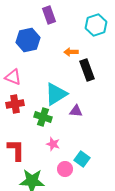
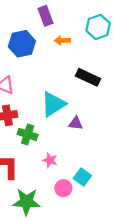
orange arrow: (71, 52) -> (62, 40), moved
black rectangle: (87, 70) -> (88, 77), turned -45
green cross: (43, 117) -> (28, 134), moved

